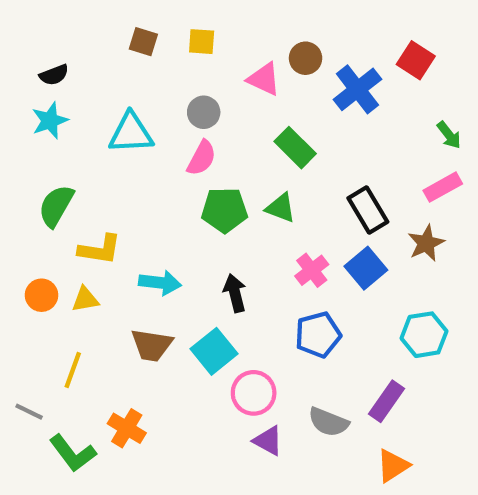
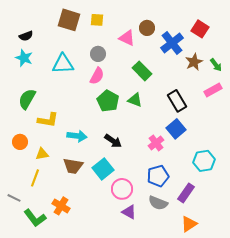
brown square: (143, 42) -> (69, 20), size x1.6
cyan star: (50, 121) -> (24, 58), turned -30
green pentagon: (224, 210) -> (108, 101), turned 30
brown star: (426, 243) -> (194, 62), moved
pink cross: (312, 270) -> (156, 143), moved
black arrow: (235, 293) -> (113, 141), turned 138
yellow triangle: (85, 299) -> (42, 154), moved
blue pentagon: (318, 335) -> (158, 176), moved

